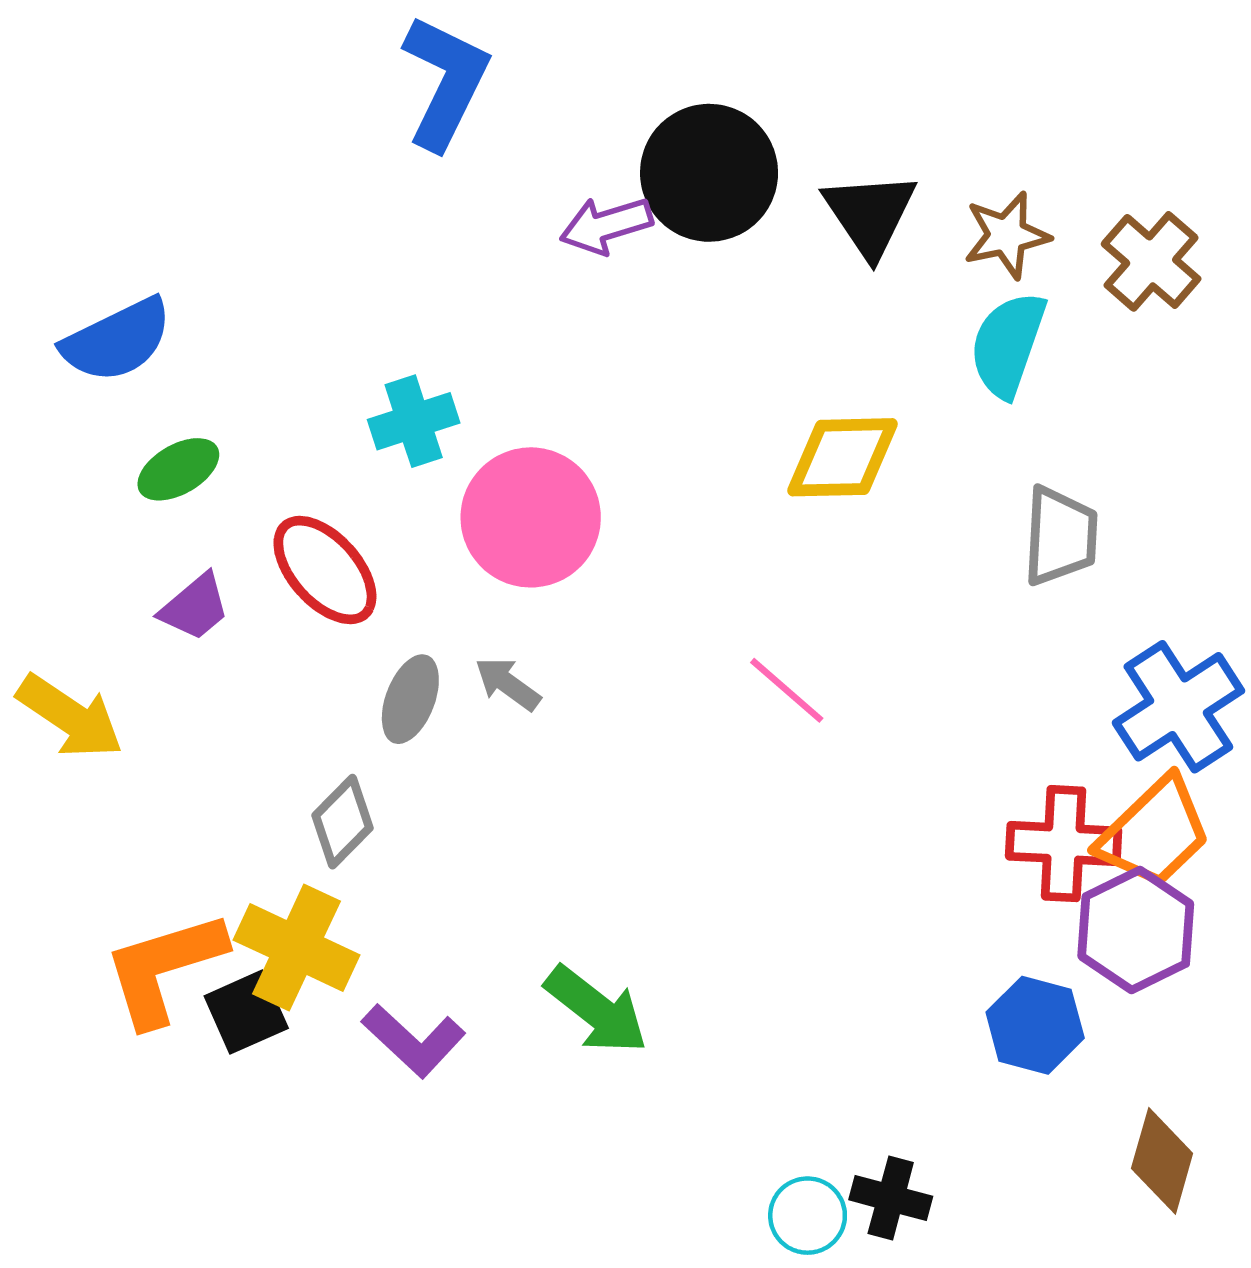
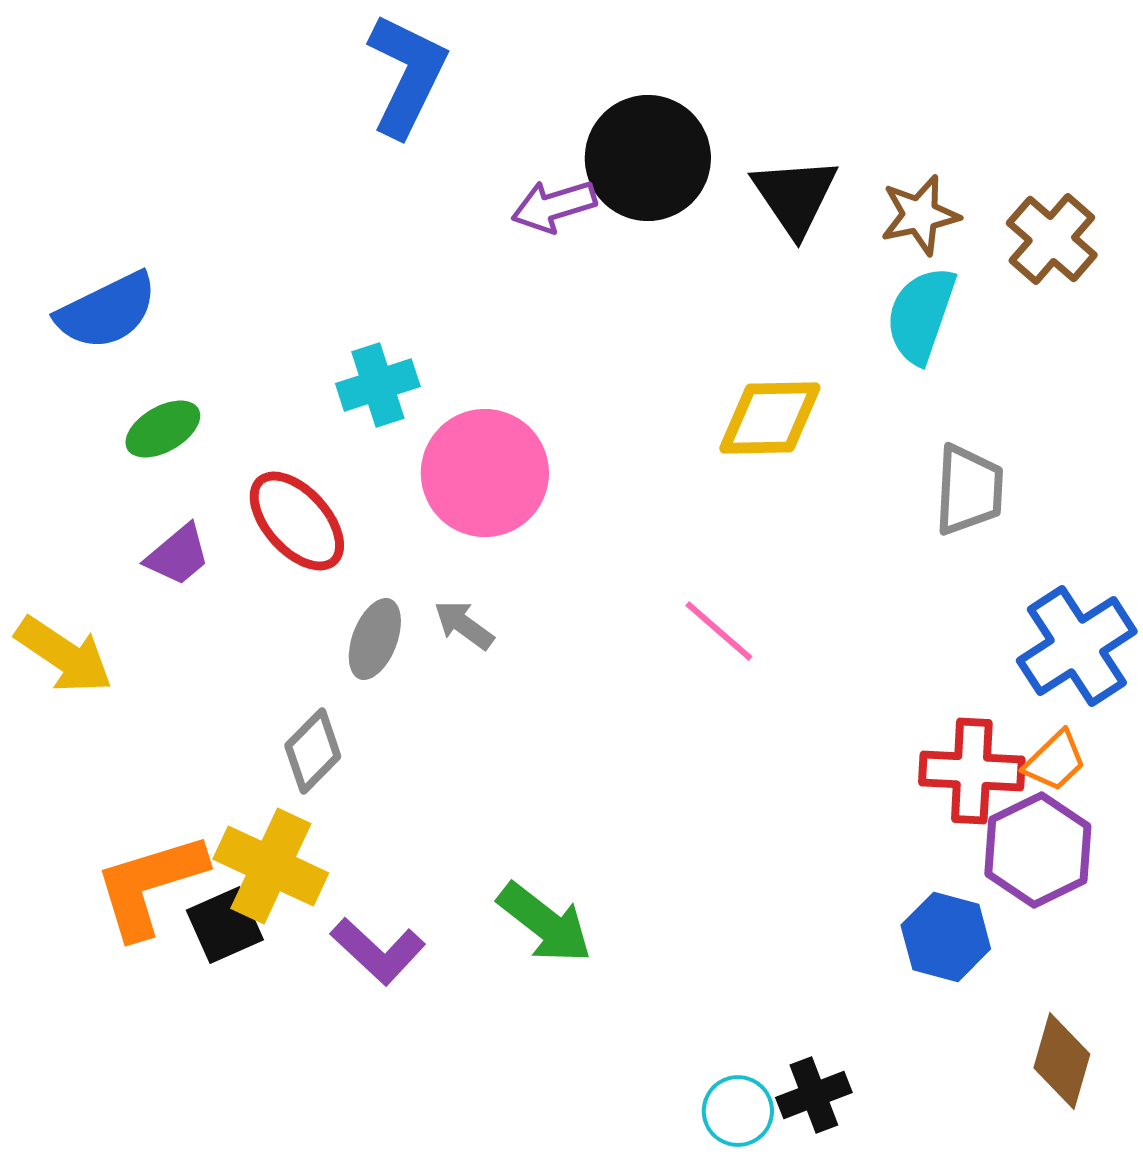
orange trapezoid: (1154, 833) -> (1055, 761), size x0.6
black cross: (891, 1198) -> (814, 1095), turned -36

